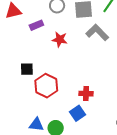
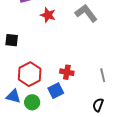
red hexagon: (46, 86) -> (30, 74), moved

